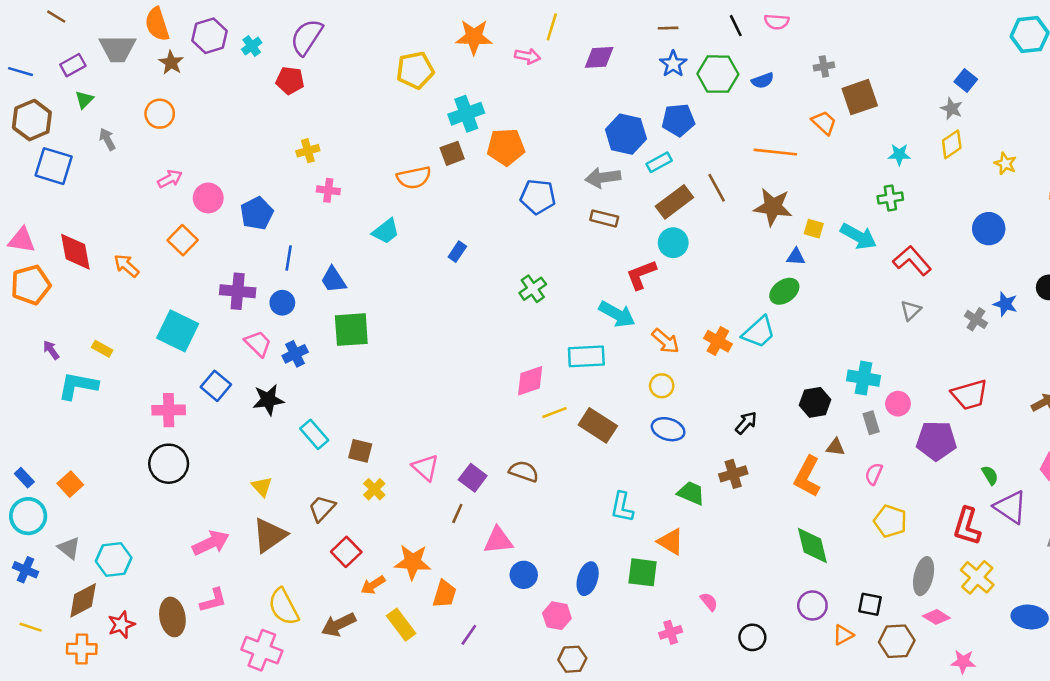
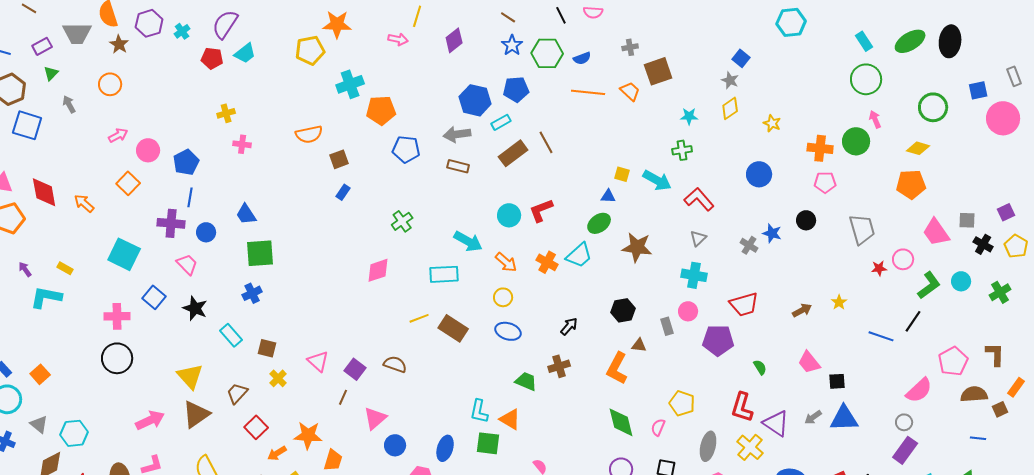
brown line: (668, 28) -> (508, 17), turned 35
orange star: (474, 37) -> (337, 24), moved
purple diamond: (599, 57) -> (454, 40), turned -35
orange line: (775, 152) -> (588, 92), moved
brown square: (452, 153) -> (339, 159), moved
brown star: (773, 207) -> (637, 247), moved
cyan trapezoid: (386, 231) -> (245, 53), moved
cyan circle: (673, 243) -> (509, 215), moved
blue line: (289, 258) -> (190, 197), moved
red L-shape: (641, 275) -> (541, 210), moved
blue cross: (295, 354) -> (252, 293), moved
cyan cross: (864, 378) -> (694, 275), moved
pink diamond: (530, 381) -> (378, 270), moved
black star: (268, 400) -> (195, 308), turned 30
pink semicircle: (874, 474) -> (658, 427), moved
yellow triangle: (262, 487) -> (190, 376), size x1.6
cyan L-shape: (622, 507) -> (479, 411), moved
purple triangle: (1010, 507) -> (776, 423), moved
pink triangle: (498, 540) -> (375, 418), turned -35

